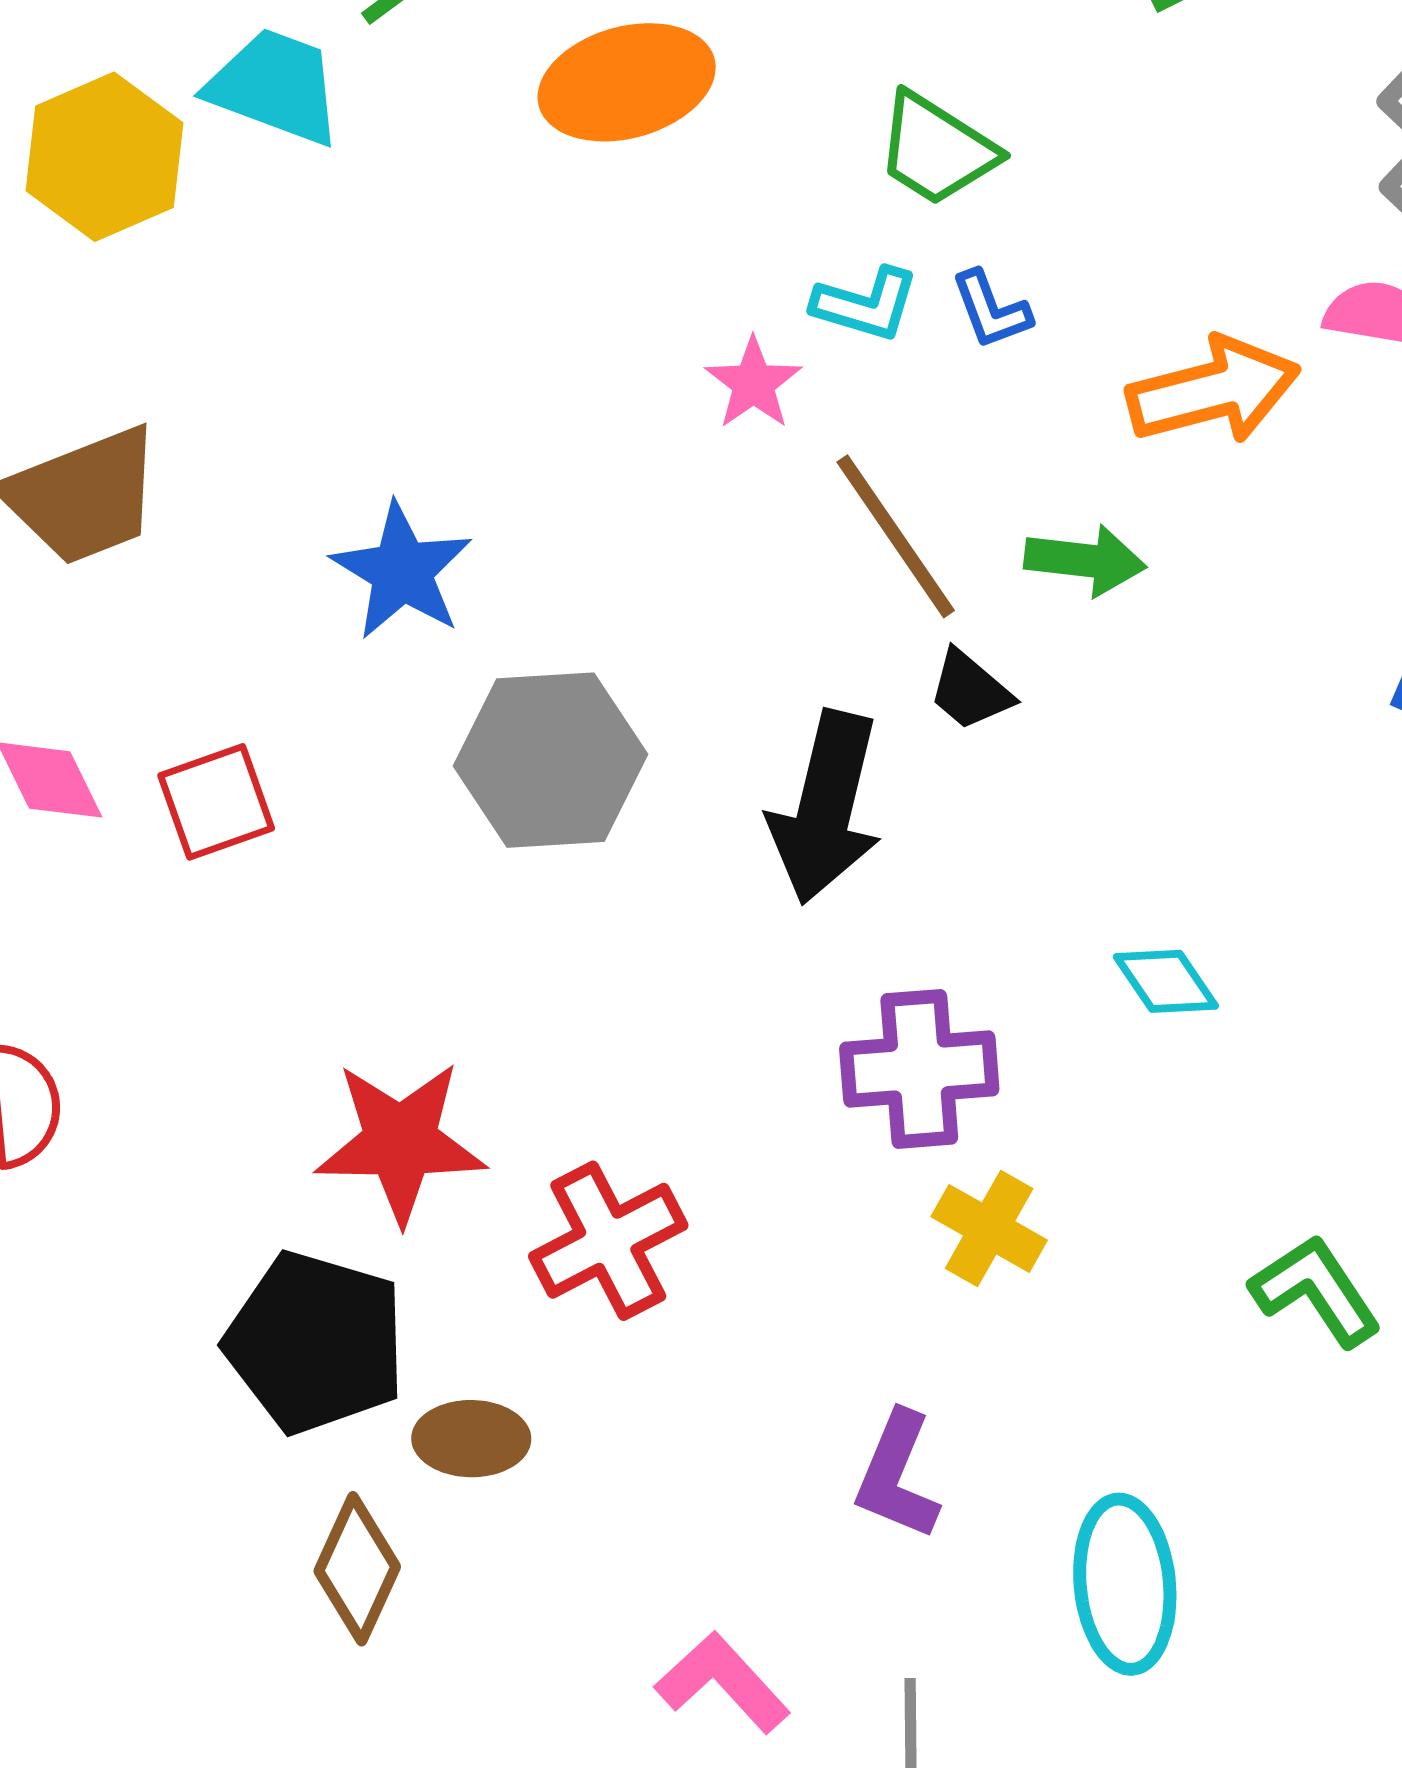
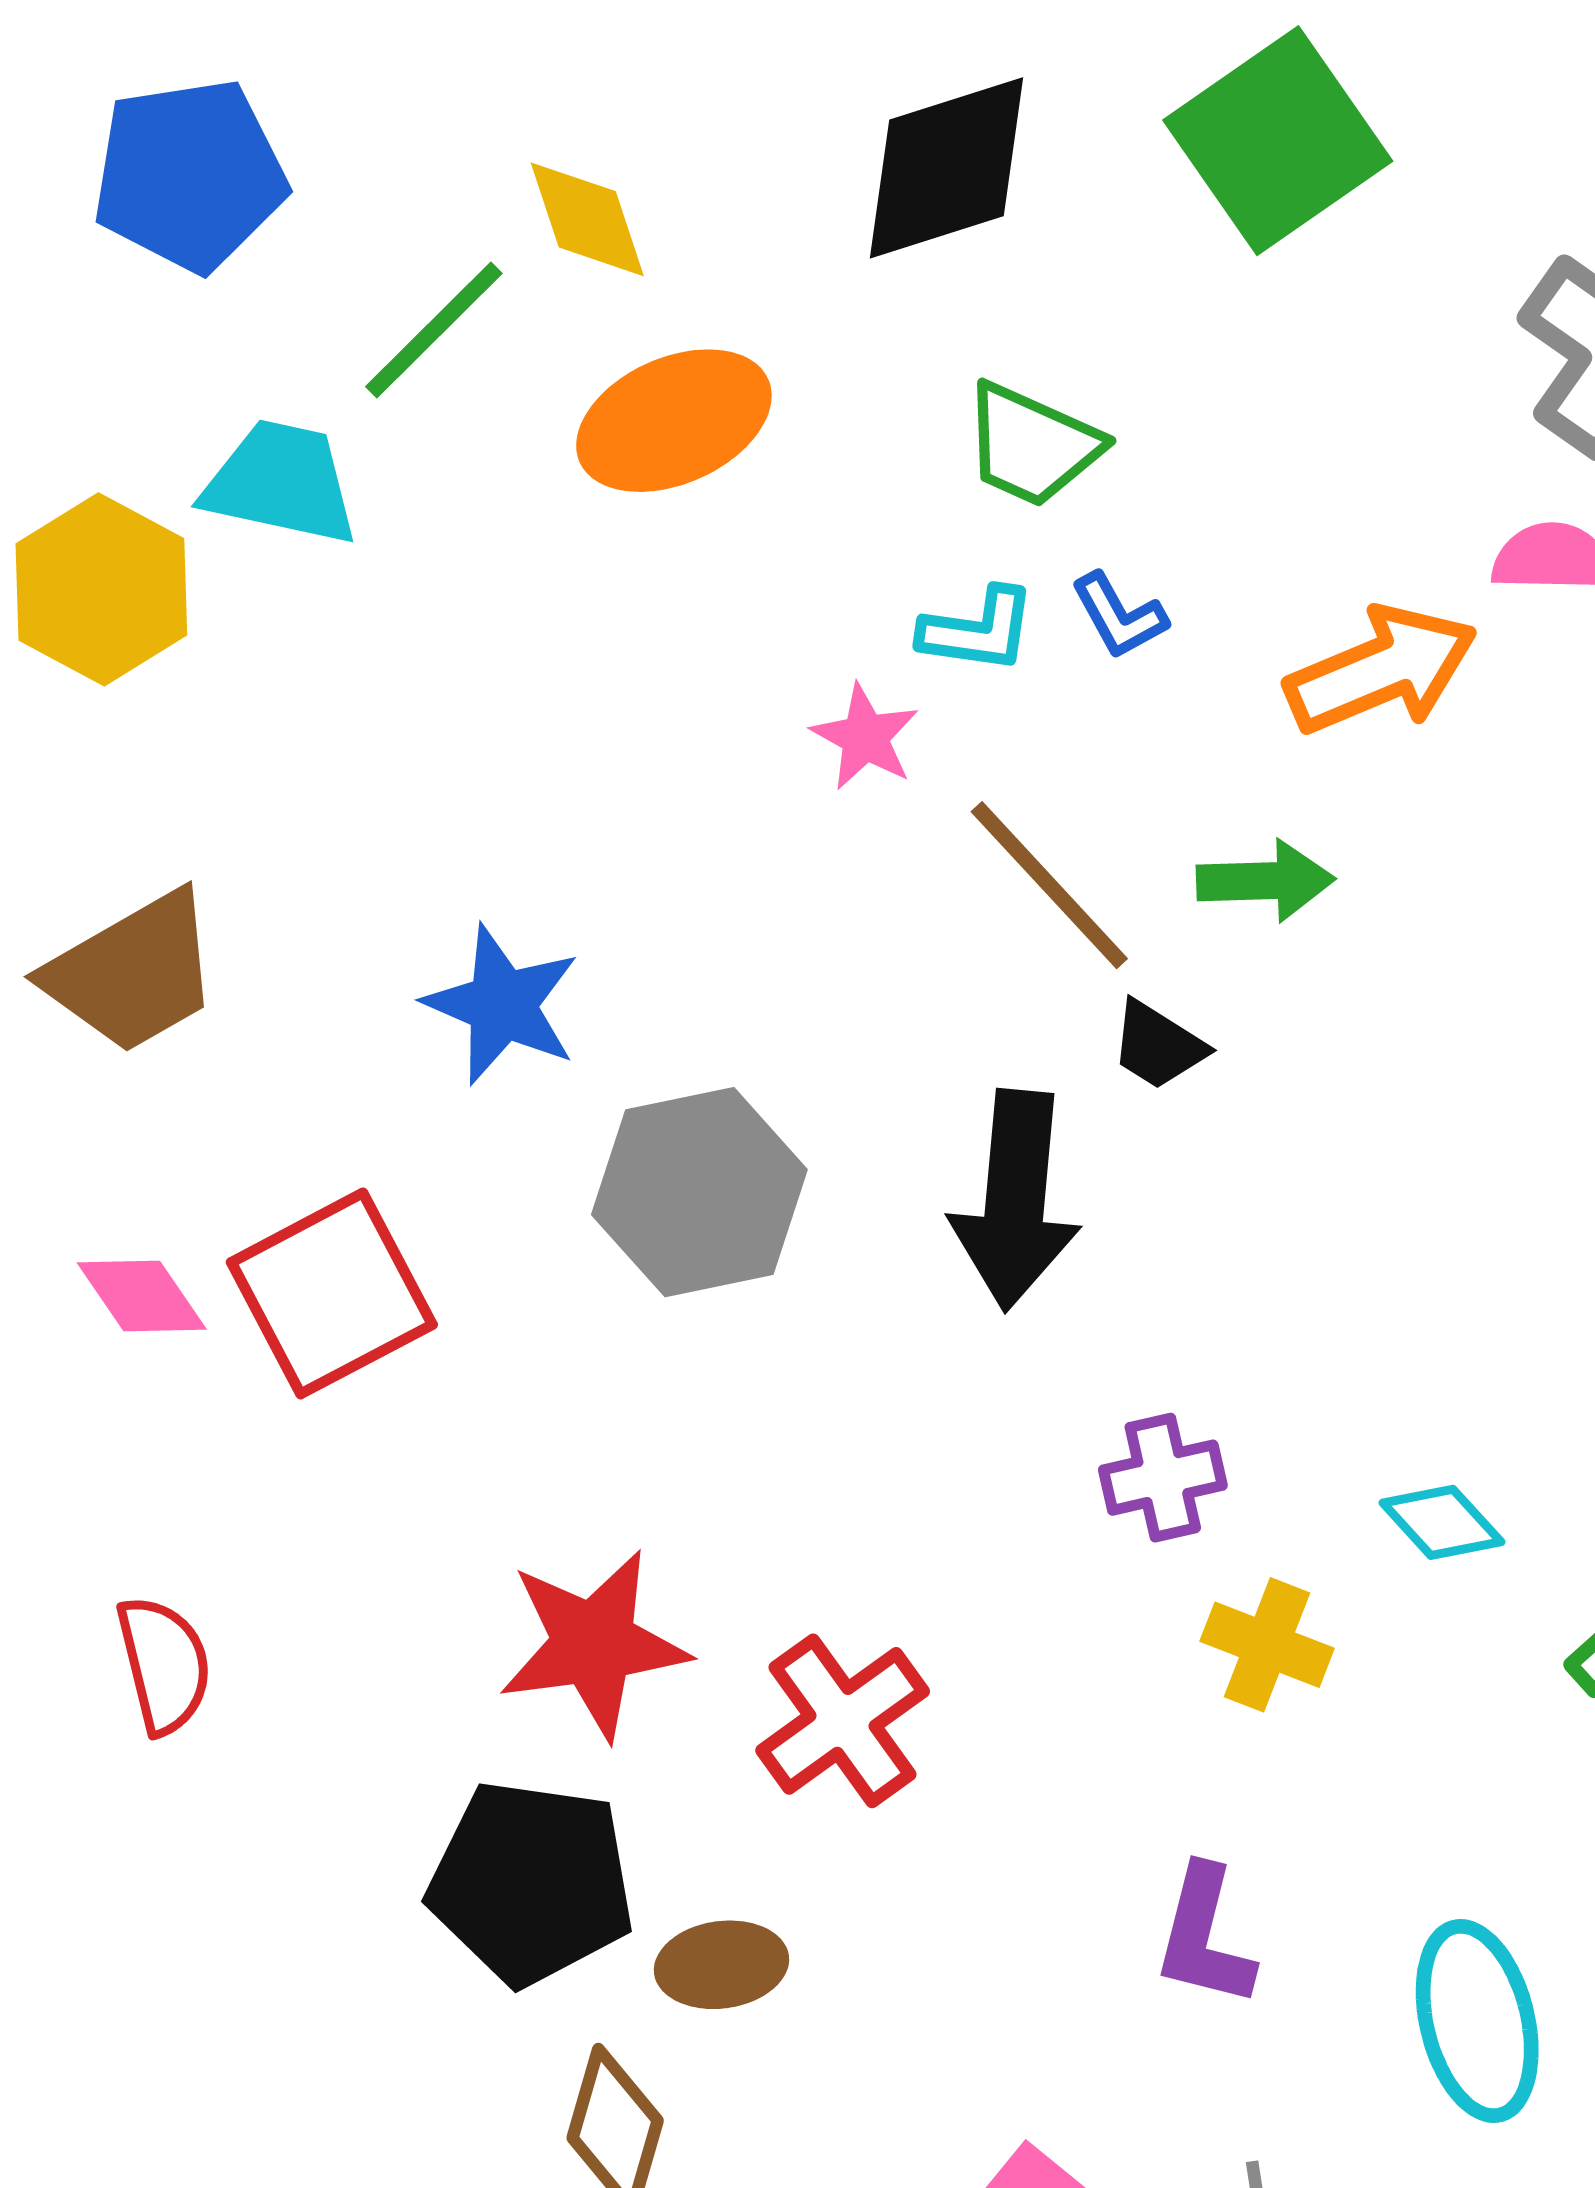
red square: (216, 802) -> (332, 1293), size x1.5
cyan diamond: (1166, 981) -> (1442, 1522), moved
purple cross: (919, 1069) -> (1163, 1478), size x0.7

